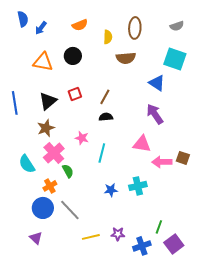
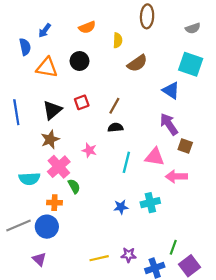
blue semicircle: (23, 19) -> (25, 47), moved
brown ellipse: (135, 28) -> (147, 16), moved
brown semicircle: (126, 58) -> (137, 63), turned -30
cyan line: (102, 153) -> (126, 162), moved
brown square: (183, 158) -> (185, 146), moved
cyan semicircle: (27, 164) -> (29, 179), turned -60
orange cross: (50, 186) -> (54, 203), turned 32
gray line: (70, 210) -> (19, 225), moved, turned -70

